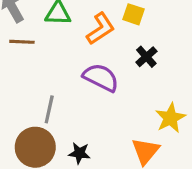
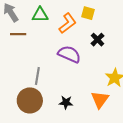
black star: (79, 153) -> (66, 102), moved

